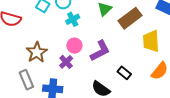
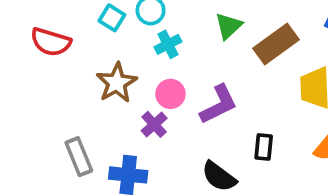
brown star: (37, 52) -> (117, 83), moved
black rectangle: (124, 73) -> (264, 147), turned 56

